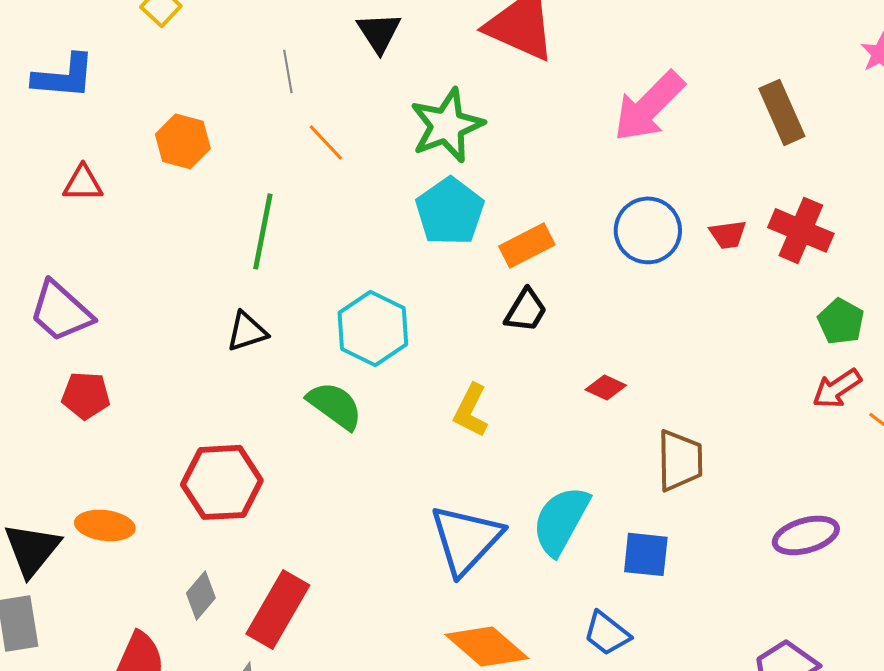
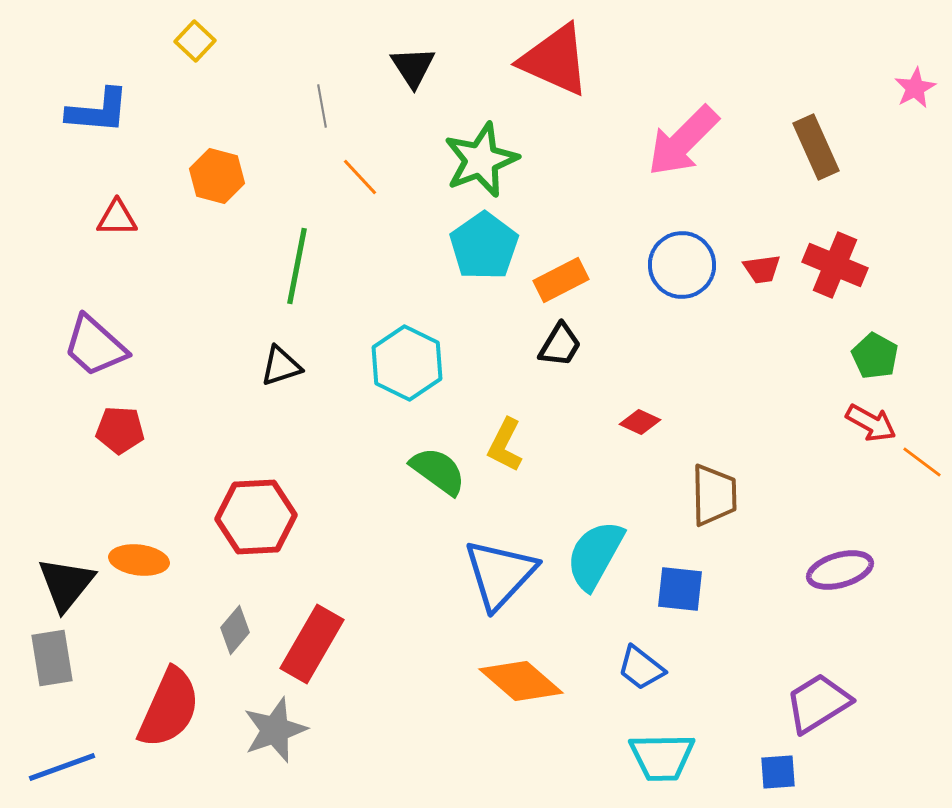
red arrow: (837, 388) -> (871, 423), turned -117
green semicircle: (335, 405) -> (438, 471), moved

